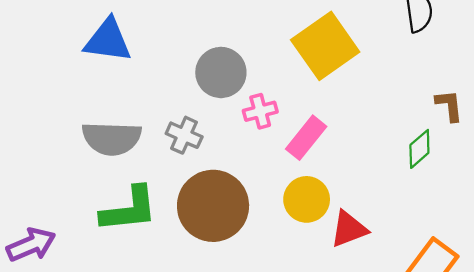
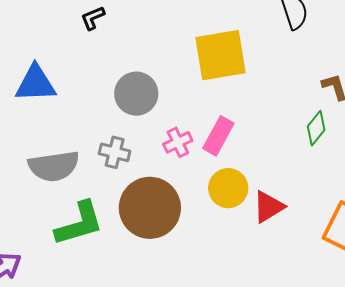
yellow square: (325, 46) -> (221, 55), turned 36
pink cross: (260, 111) -> (178, 142), moved

